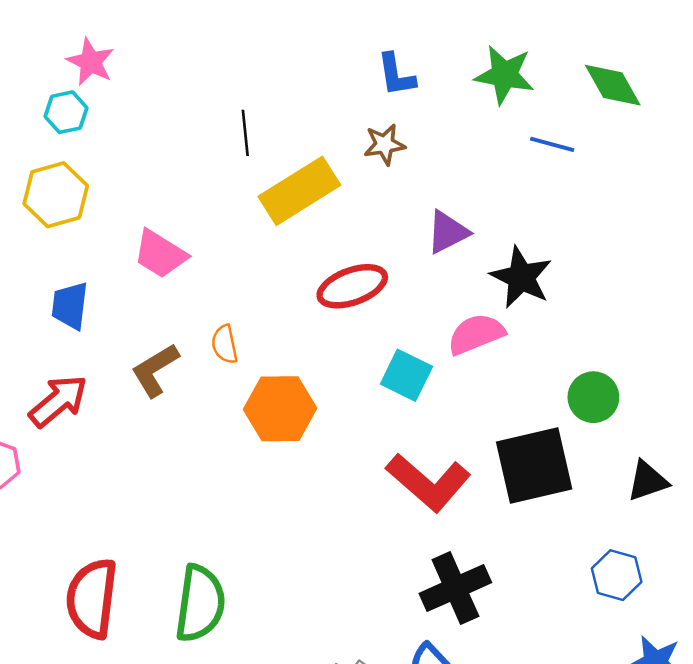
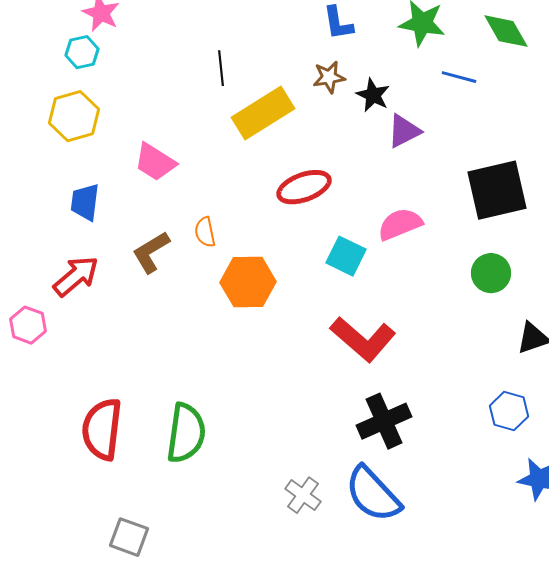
purple triangle: (448, 232) -> (404, 131), moved
black star: (521, 277) -> (373, 95), moved, size x0.7
black square: (534, 466) -> (497, 190), moved

